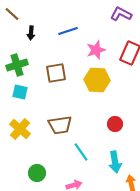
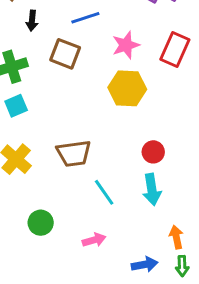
brown square: (56, 73) -> (65, 54), moved, turned 30
cyan square: (20, 92) -> (16, 106), turned -35
cyan arrow: (115, 162) -> (152, 189), moved

